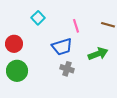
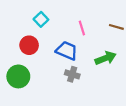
red circle: (14, 44) -> (29, 45), moved
blue trapezoid: (62, 47) -> (67, 51), turned -140

